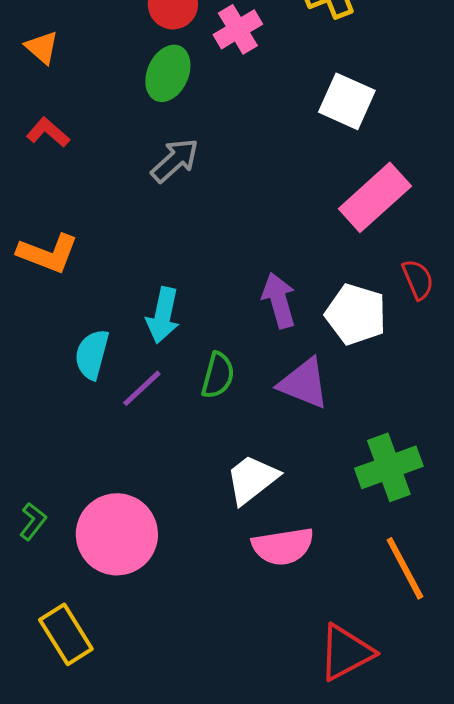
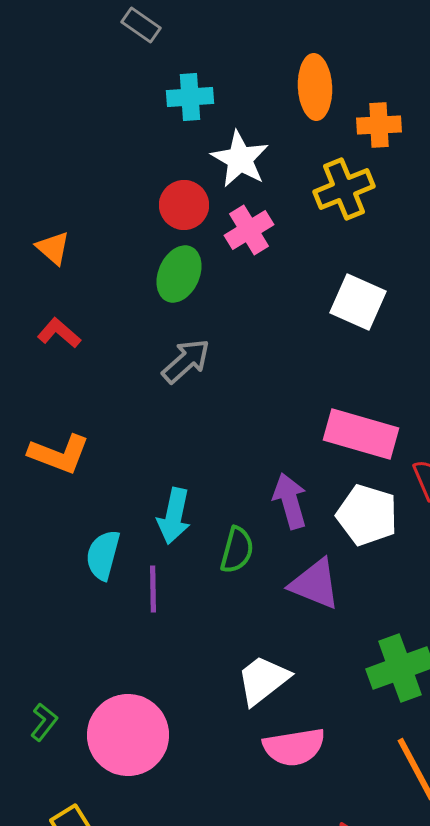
pink rectangle: (375, 197) -> (361, 434), moved, turned 58
green semicircle: (218, 375) -> (237, 550), moved
purple line: (142, 388) -> (153, 589), turned -48

